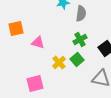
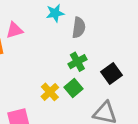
pink triangle: (38, 43) -> (14, 30), moved, turned -32

